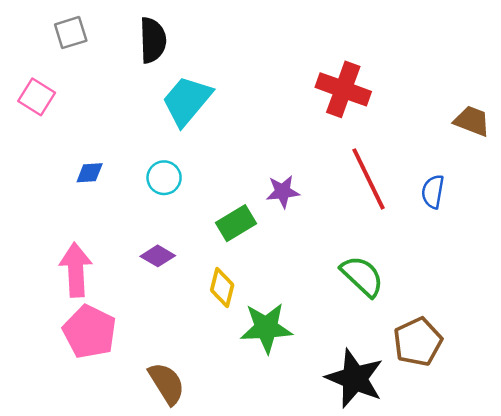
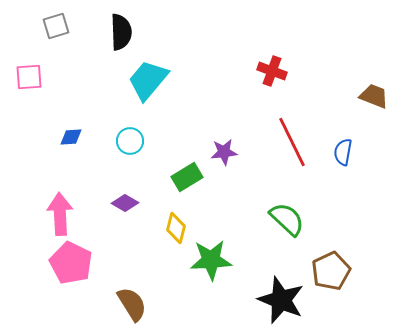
red cross: (343, 89) -> (272, 71), size x0.7
pink square: (37, 97) -> (29, 77), turned -36

